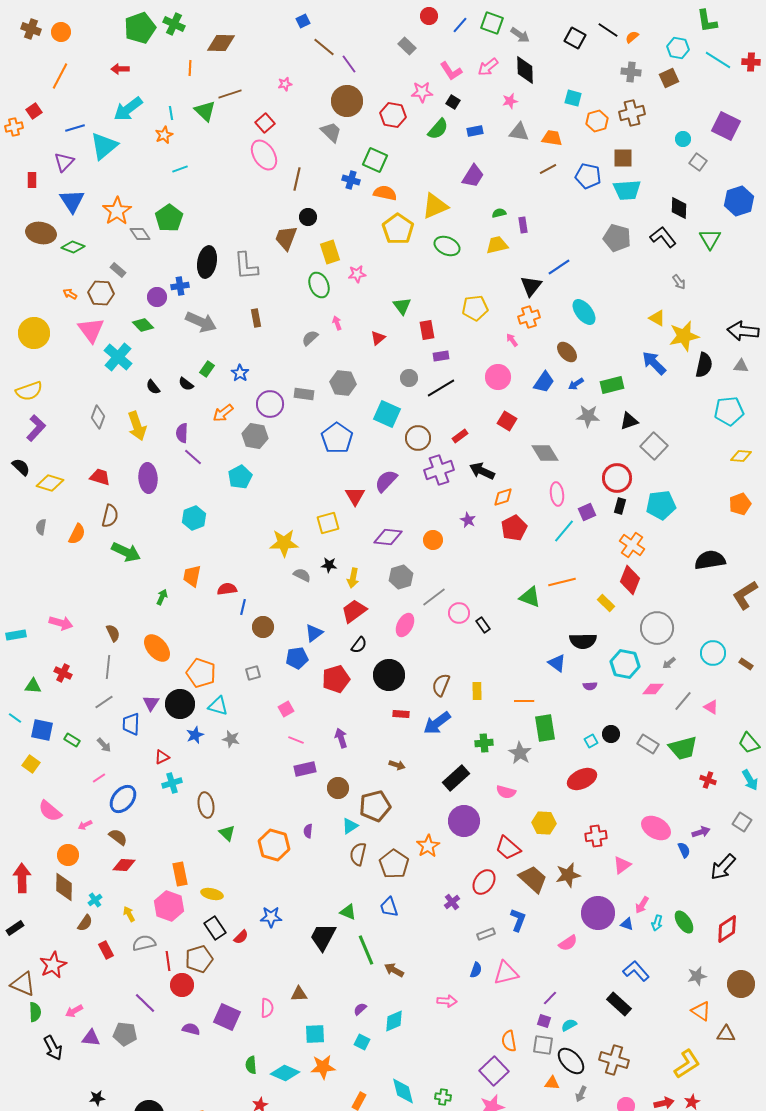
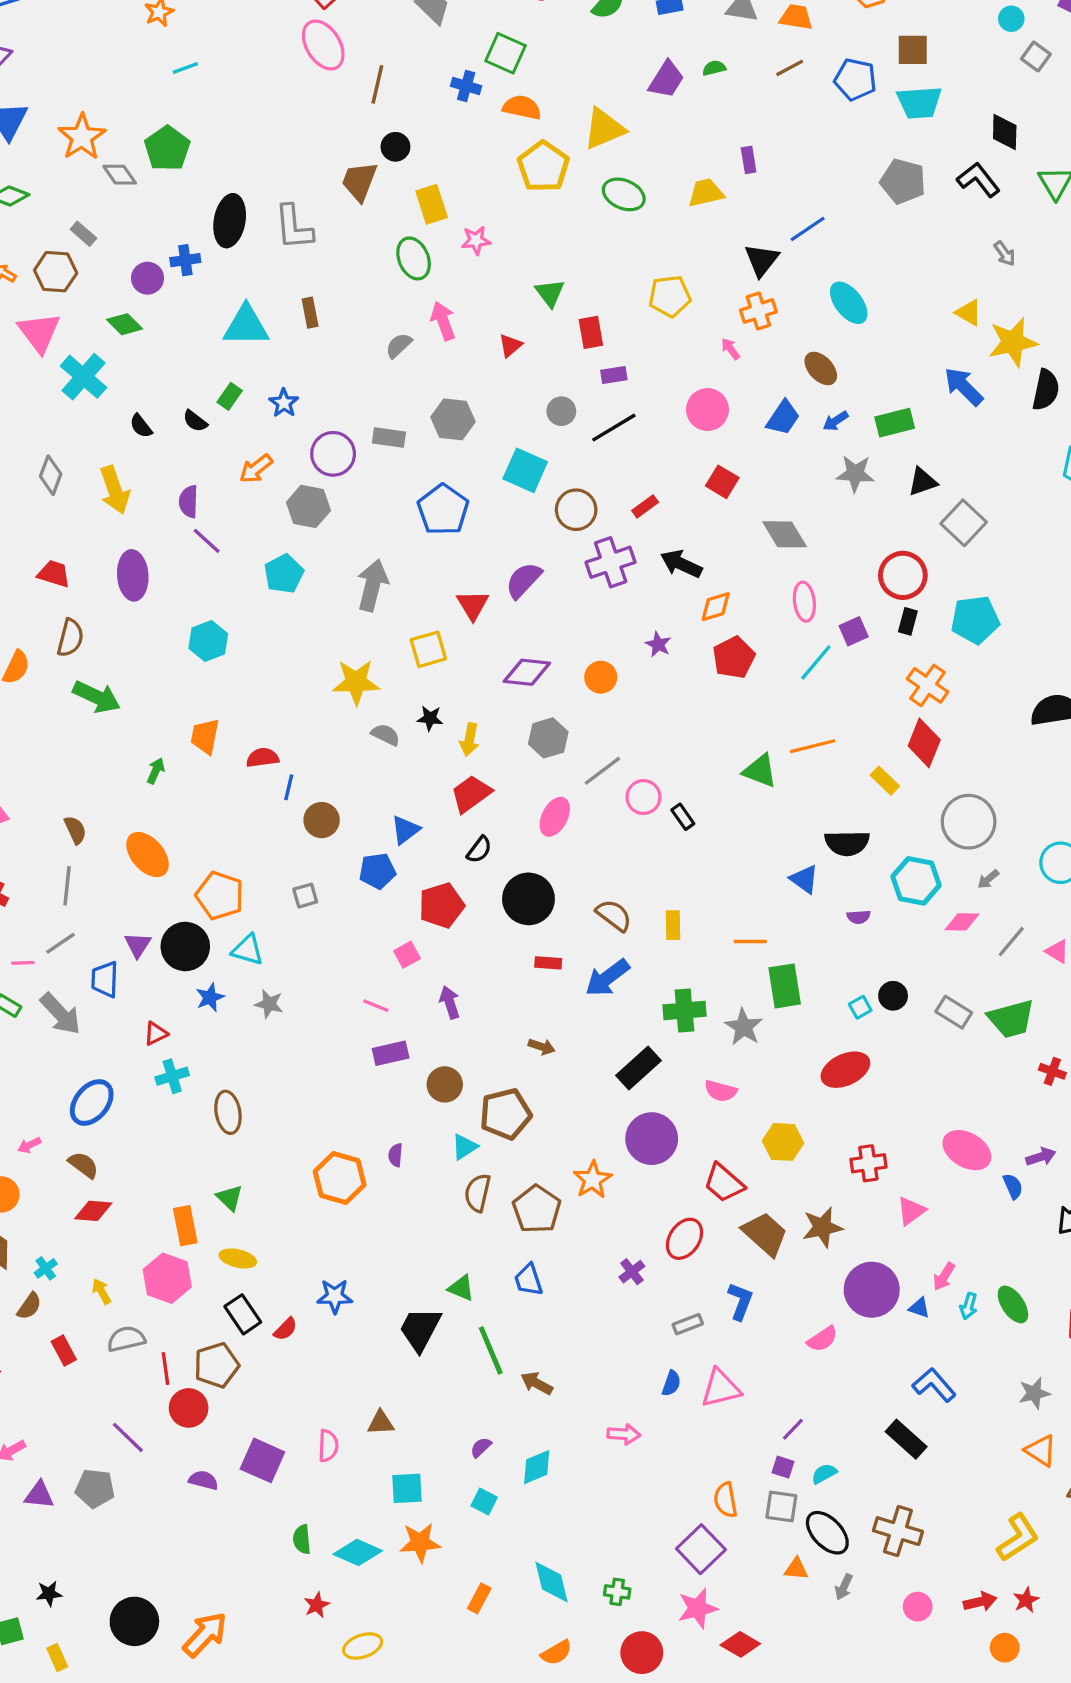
cyan triangle: (104, 146) -> (246, 326), moved, turned 40
green semicircle: (499, 213) -> (714, 68), moved
gray arrow: (201, 322) -> (372, 585), moved, turned -100
pink arrow: (337, 323) -> (443, 321), size x1.6
brown semicircle: (441, 685) -> (614, 915), turned 105
pink square: (286, 709) -> (407, 955), moved
green cross: (484, 743) -> (684, 1011), size x1.4
gray arrow: (104, 745) -> (60, 1014), size x1.8
pink line: (99, 778) -> (23, 963), moved, turned 32
green triangle: (227, 833) -> (230, 1198), moved

